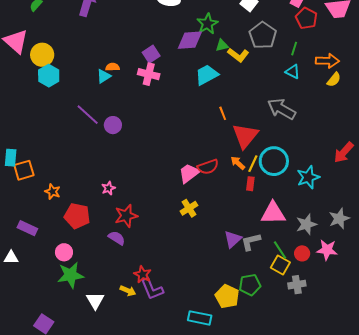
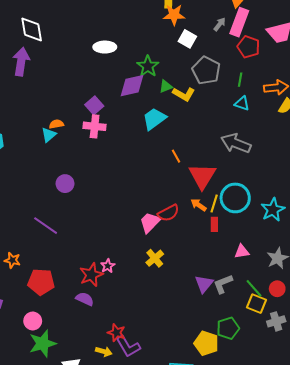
purple line: (88, 115) -> (46, 226), moved
pink star: (108, 188) -> (108, 266), moved
pink triangle: (273, 213) -> (242, 251), size x0.6

